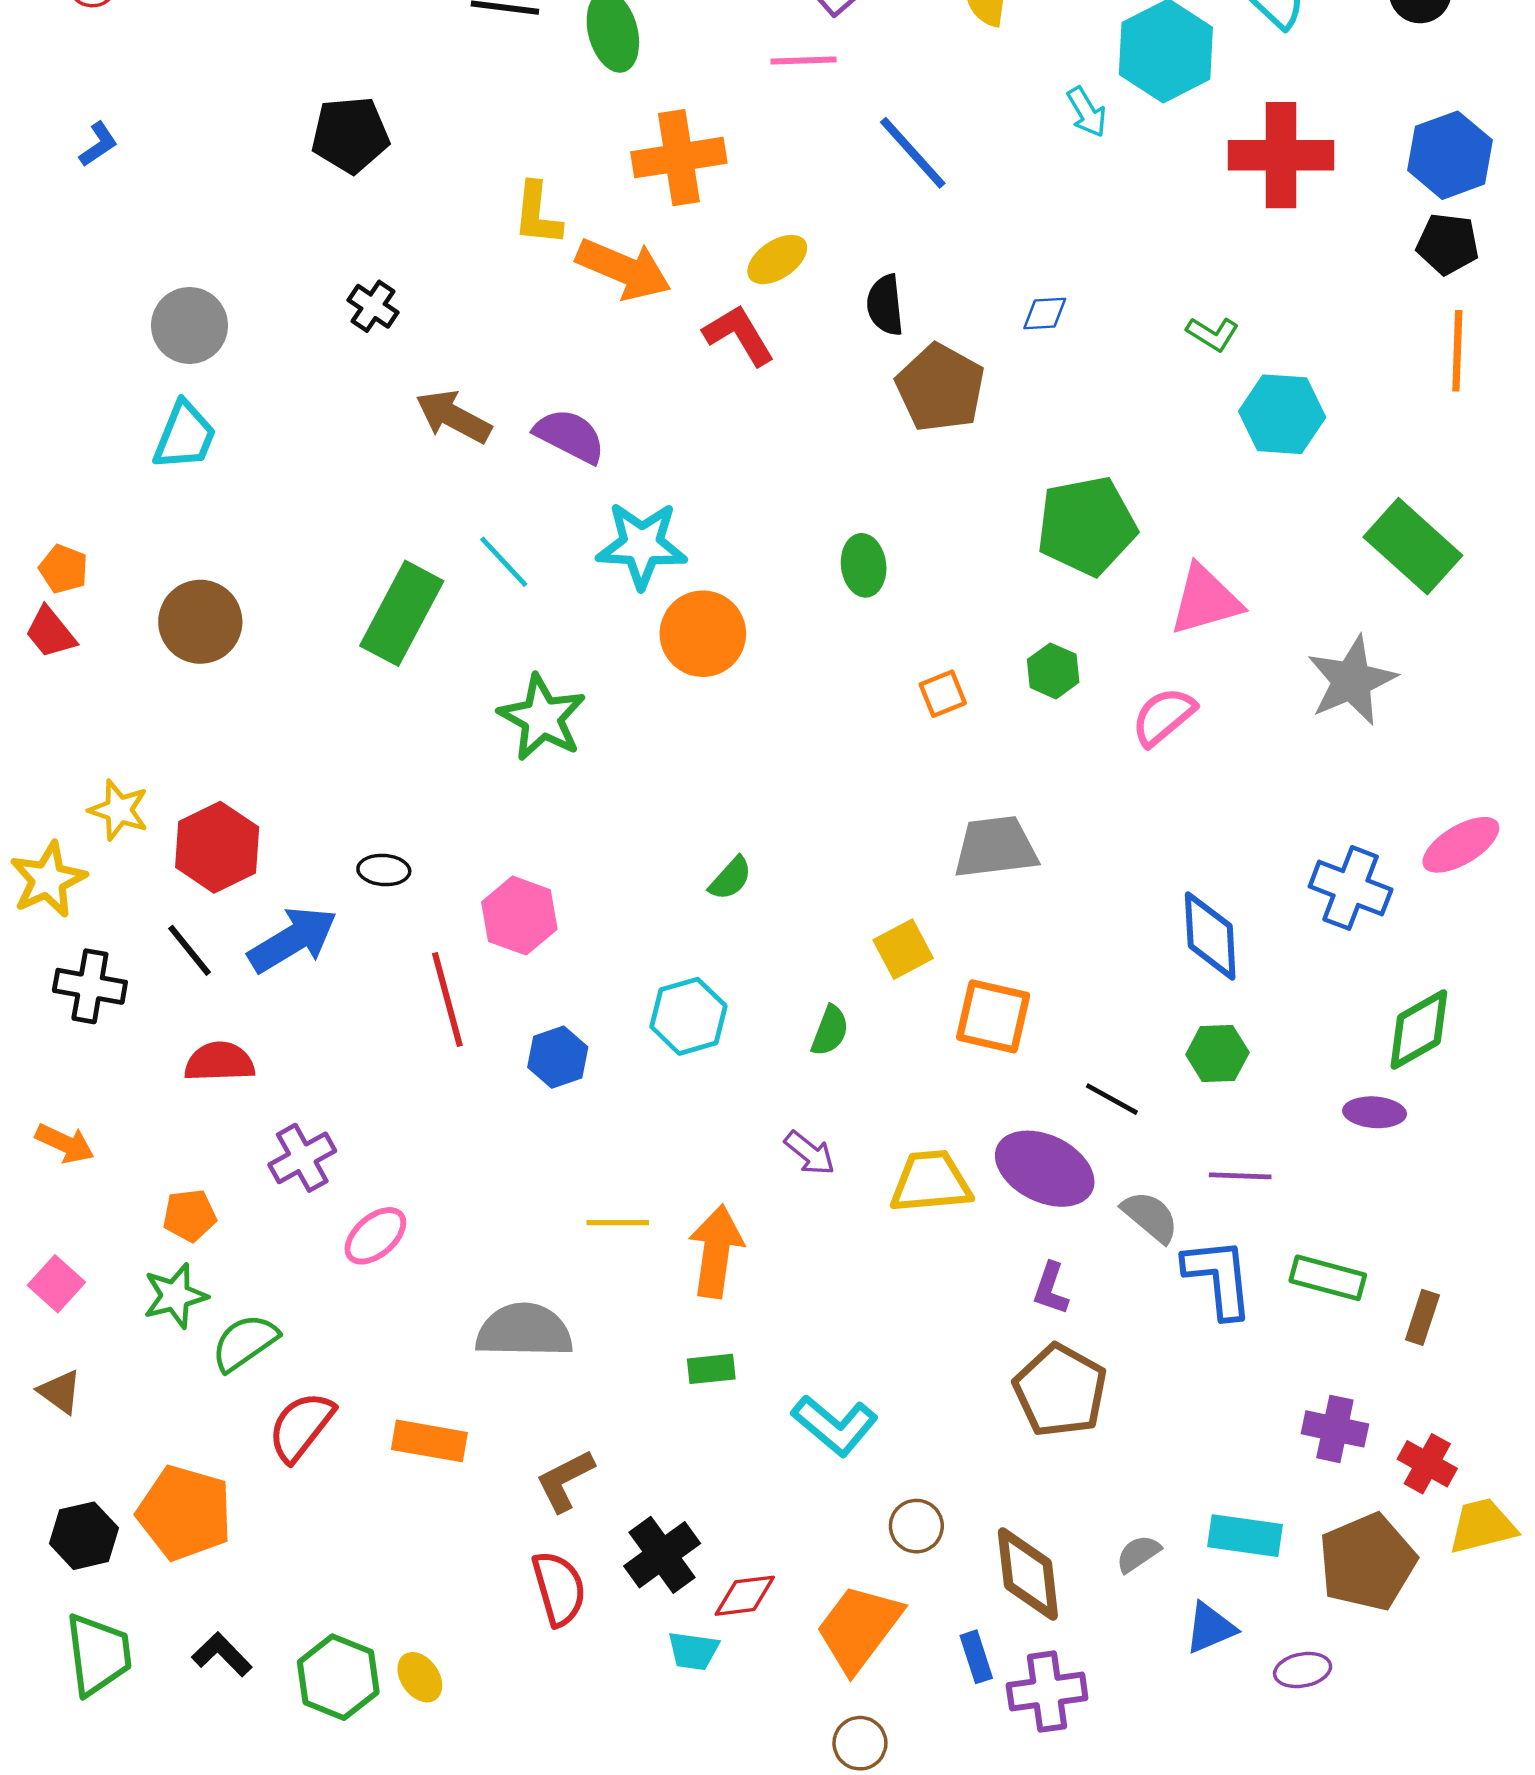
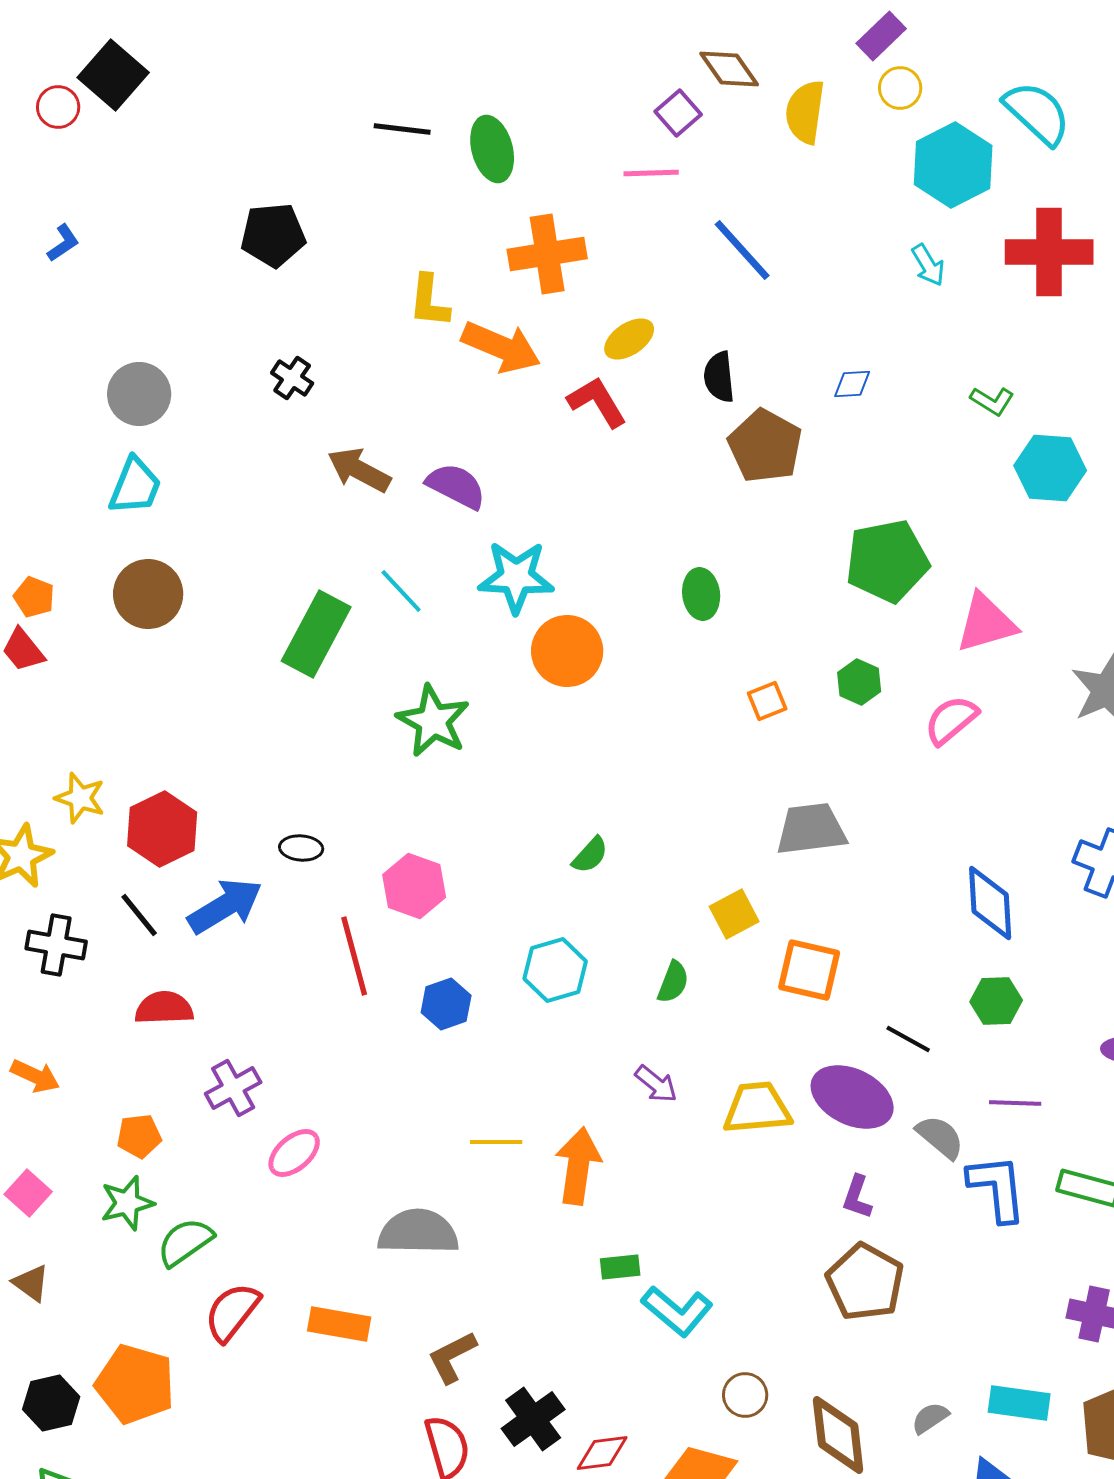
cyan arrow: (1087, 112) -> (928, 265), moved
brown circle: (200, 622) -> (148, 594), moved
green rectangle: (711, 1369) -> (620, 1267), moved

